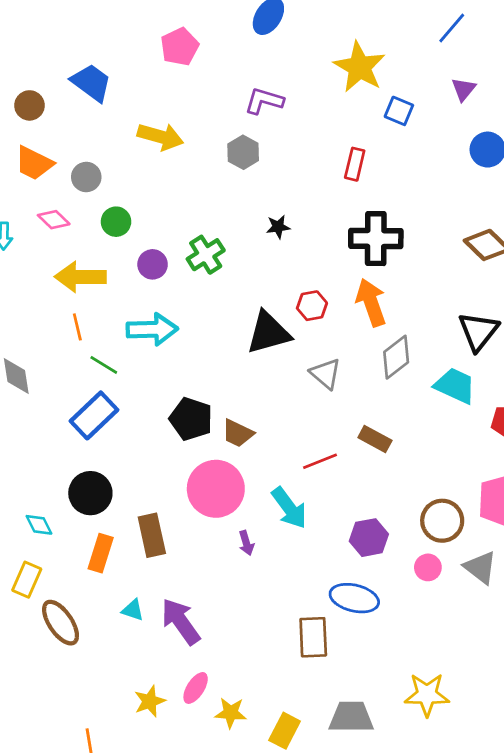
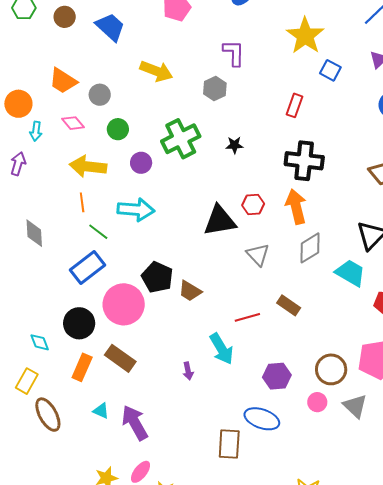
purple L-shape: (264, 101) -> (234, 53), turned 68
brown circle: (29, 105) -> (65, 17), moved
green cross: (206, 255) -> (181, 139), moved, size x1.4
pink circle: (216, 489) -> (124, 304), moved
brown rectangle: (152, 535) -> (120, 358), turned -48

